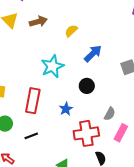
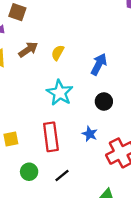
yellow semicircle: (71, 31) -> (58, 53), moved

